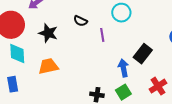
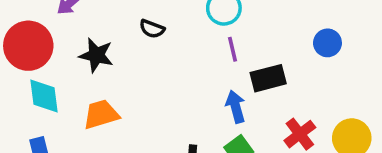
purple line: (102, 35) -> (232, 49), moved
black rectangle: (143, 54) -> (268, 78), turned 42

